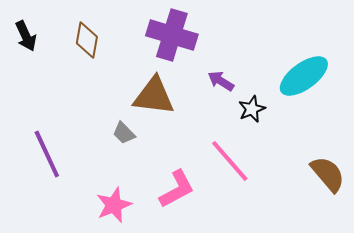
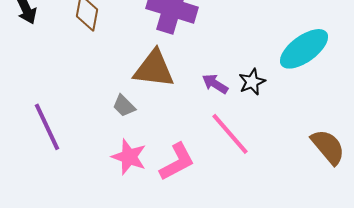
purple arrow: (221, 81) -> (215, 84), moved
pink star: (114, 205) -> (129, 157), moved, turned -30

